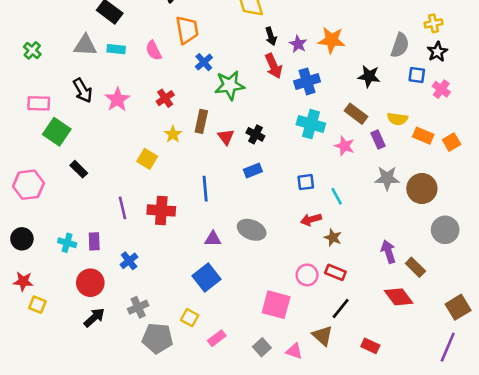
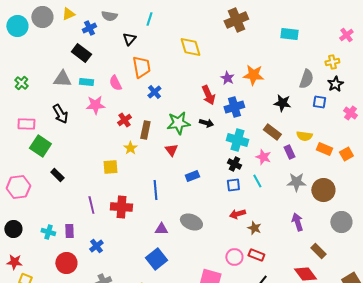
black arrow: (271, 36) -> (206, 123), moved, turned -56
green star: (230, 85) -> (178, 123), moved
pink cross: (441, 89) -> (350, 113), moved
pink star: (117, 99) -> (95, 105), moved, turned 30
brown rectangle: (201, 121) -> (145, 130), moved
black cross: (255, 134) -> (234, 164), moved
yellow square: (147, 159) -> (110, 167), turned -35
cyan line: (337, 196) -> (257, 181), moved
purple arrow: (388, 252) -> (297, 222), moved

